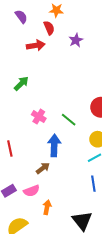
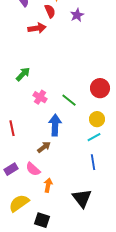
purple star: (76, 40) -> (77, 15), moved
green arrow: (21, 84) -> (23, 74), moved
pink semicircle: (32, 191) -> (33, 169), turned 63

